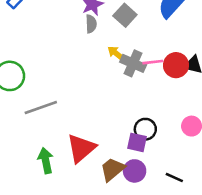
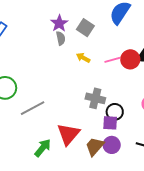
gray cross: (133, 63) -> (95, 98), moved
green arrow: (46, 161) -> (43, 148), turned 60

